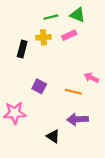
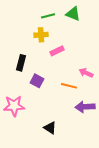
pink rectangle: (69, 35) -> (57, 51), moved
black rectangle: (22, 49) -> (21, 63), moved
purple arrow: (78, 119) -> (85, 107), moved

